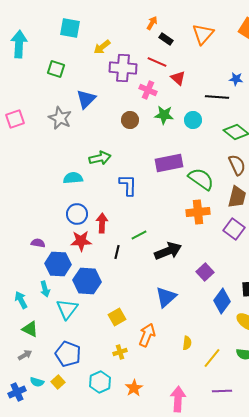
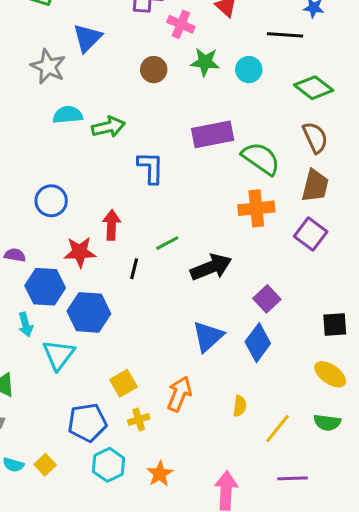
cyan semicircle: (73, 178) -> (68, 115), moved
blue circle: (77, 214) -> (51, 201), moved
blue diamond: (222, 301) -> (258, 343), moved
yellow square: (117, 317) -> (124, 383), moved
blue pentagon: (68, 354) -> (87, 423), moved, turned -30

